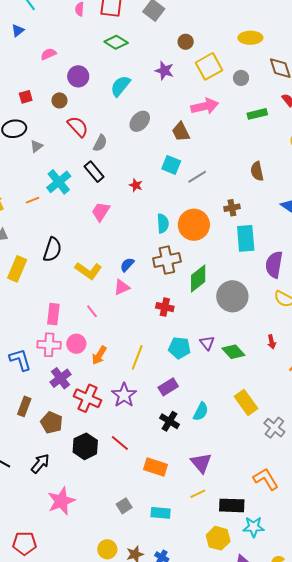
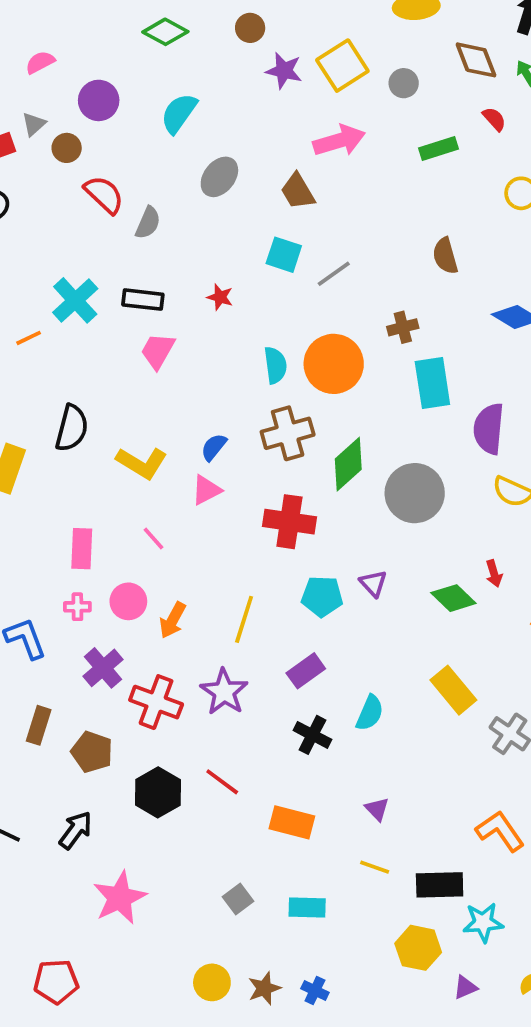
brown circle: (186, 42) -> (250, 28), moved
purple star: (164, 71) -> (284, 71), moved
gray triangle: (36, 146) -> (34, 124), moved
black rectangle: (94, 172) -> (143, 300), moved, turned -40
red cross: (165, 307) -> (289, 522), size x1.5
pink cross: (49, 345) -> (77, 607), size x0.6
green diamond: (233, 352) -> (453, 598), moved
purple triangle: (201, 463) -> (377, 809), size x0.6
yellow line: (198, 494) -> (375, 867), turned 49

